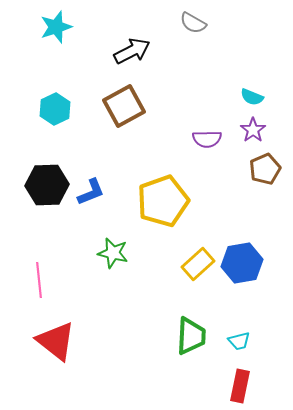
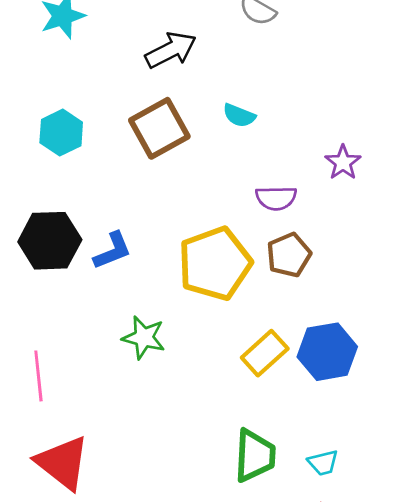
cyan semicircle: (252, 97) -> (239, 116), moved
purple semicircle: (207, 139) -> (276, 198), moved
brown pentagon: (265, 169) -> (289, 255), moved

